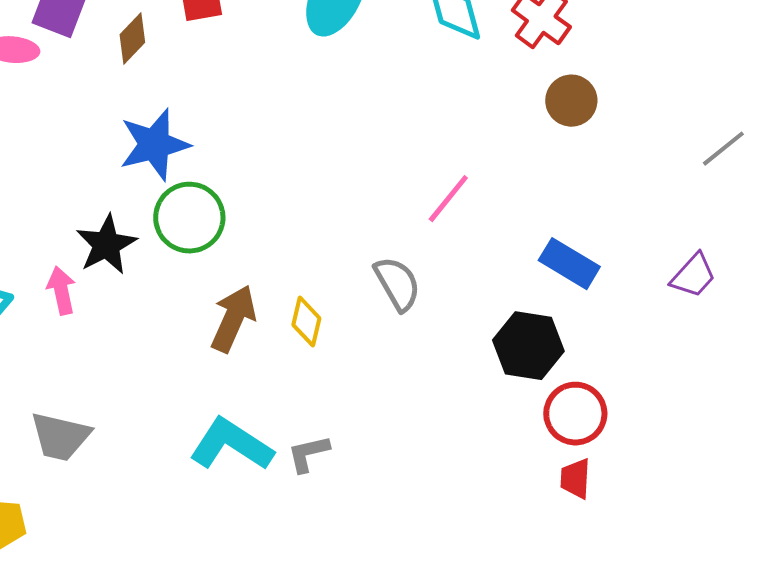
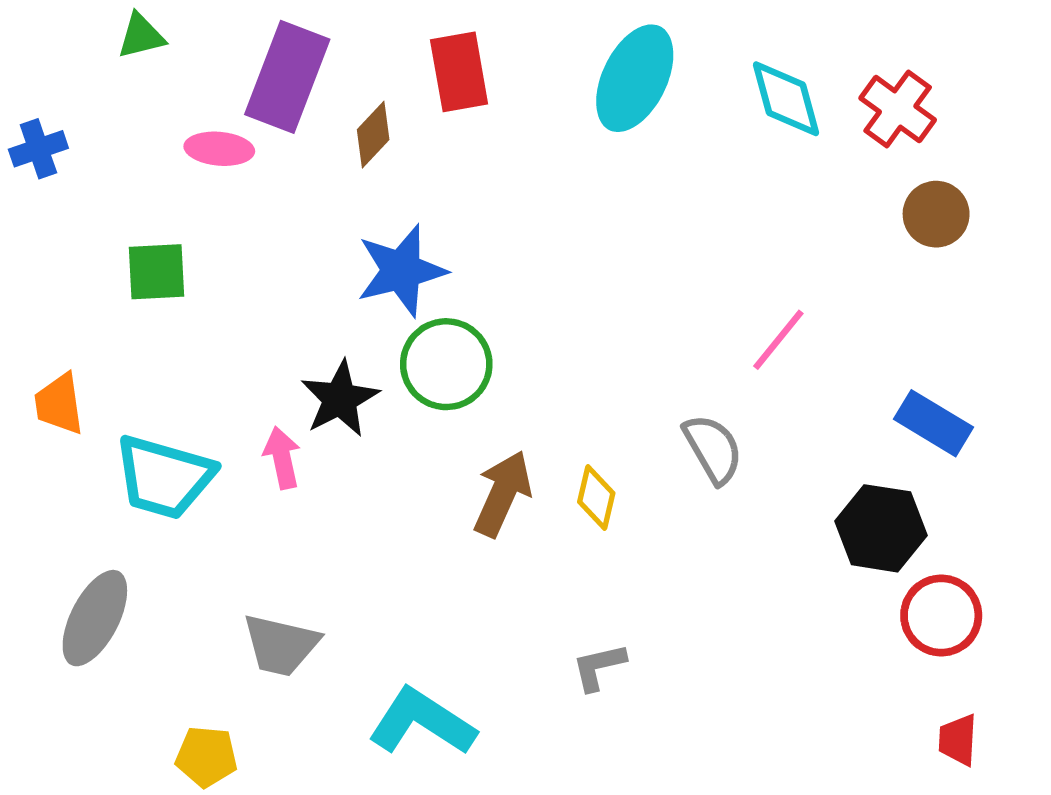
cyan L-shape: (231, 445) -> (422, 722), moved
red trapezoid: (575, 479) -> (958, 740), moved

